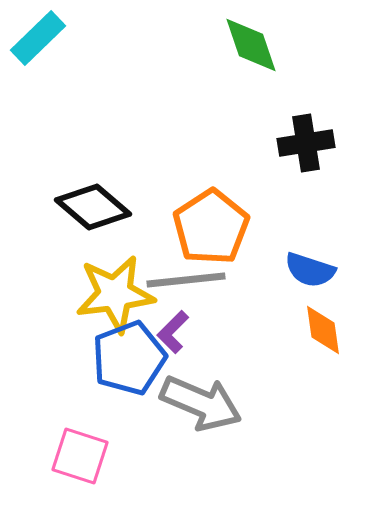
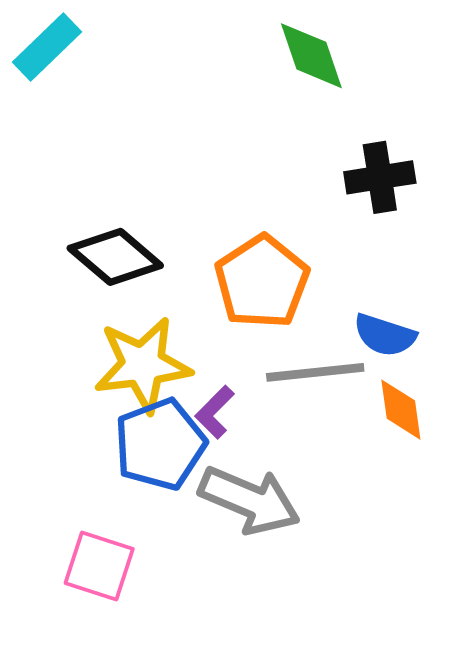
gray line: (186, 280) -> (315, 372), moved

